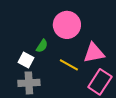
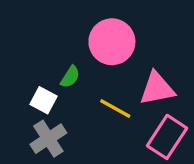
gray cross: (29, 83) -> (48, 139), turned -30

